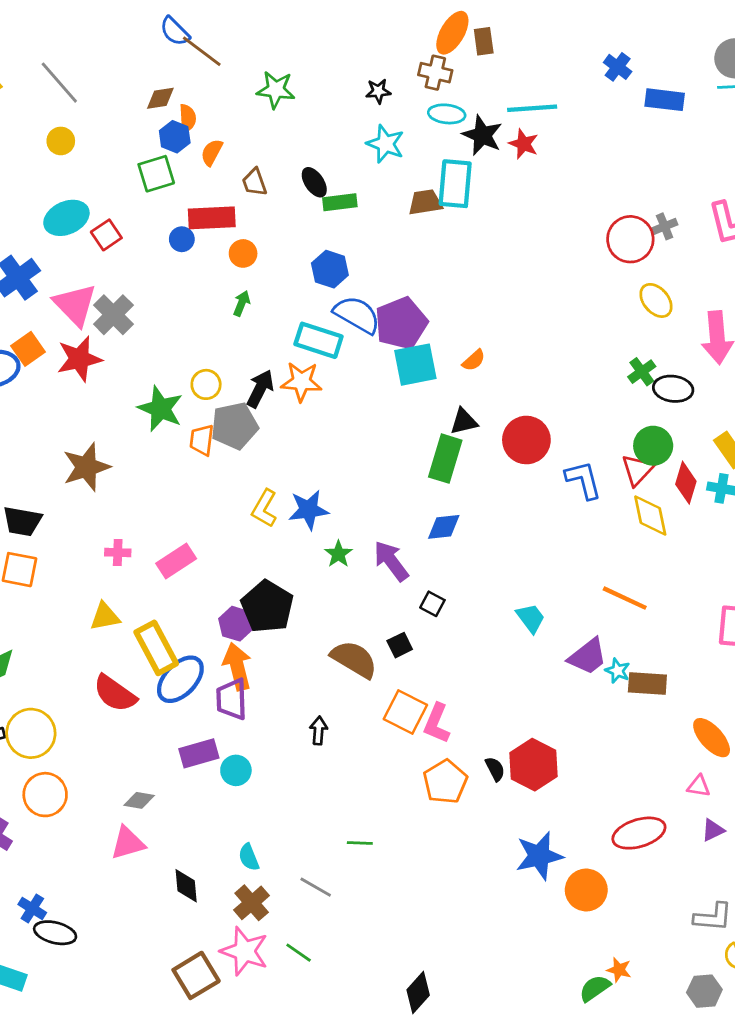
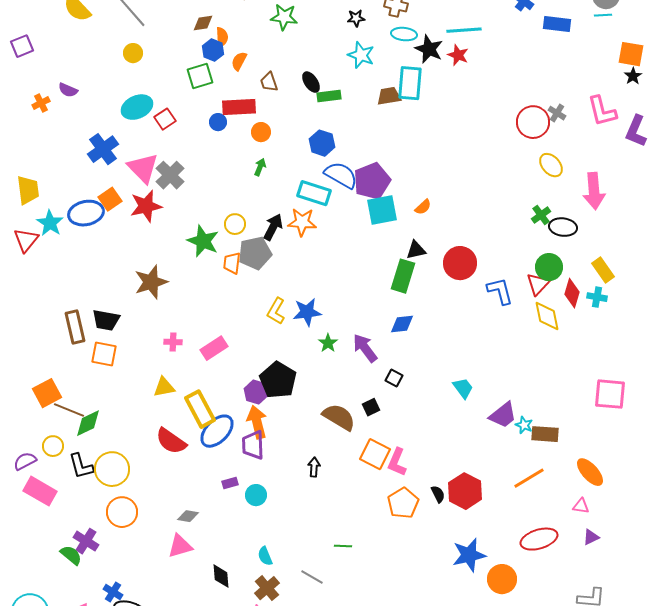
gray cross: (665, 226) -> (557, 113), turned -36
orange line: (625, 598) -> (529, 478), moved, turned -56
purple rectangle: (199, 753) -> (230, 483), size x0.6

